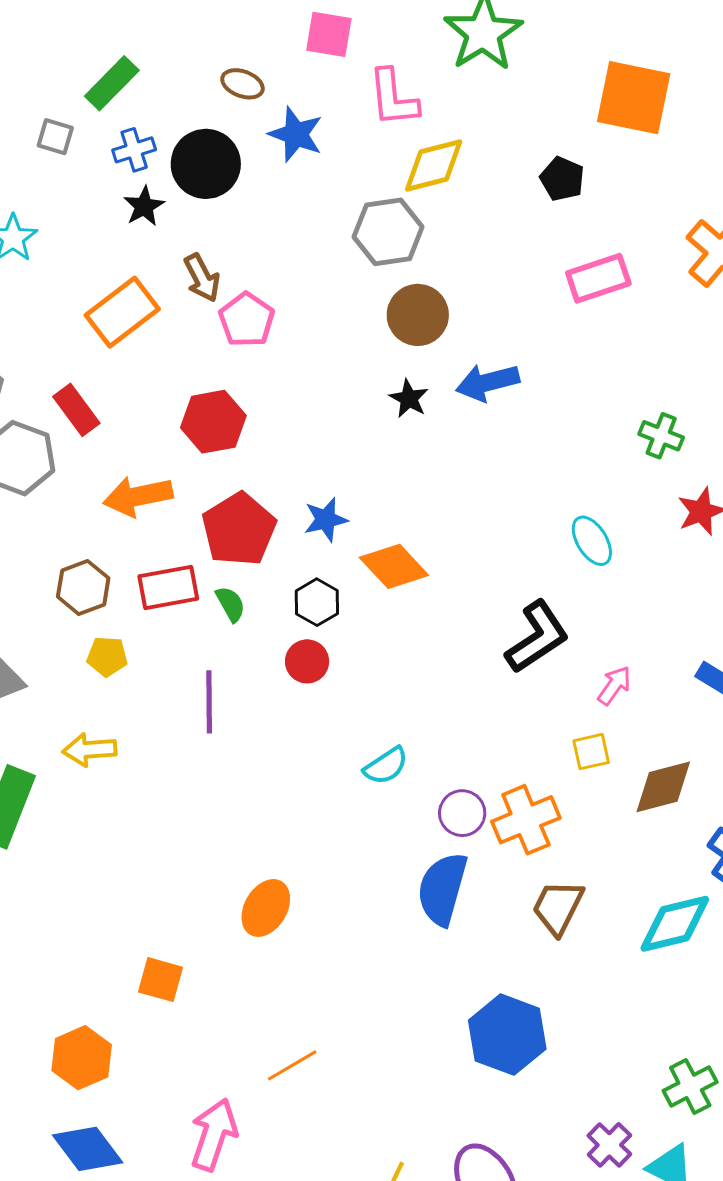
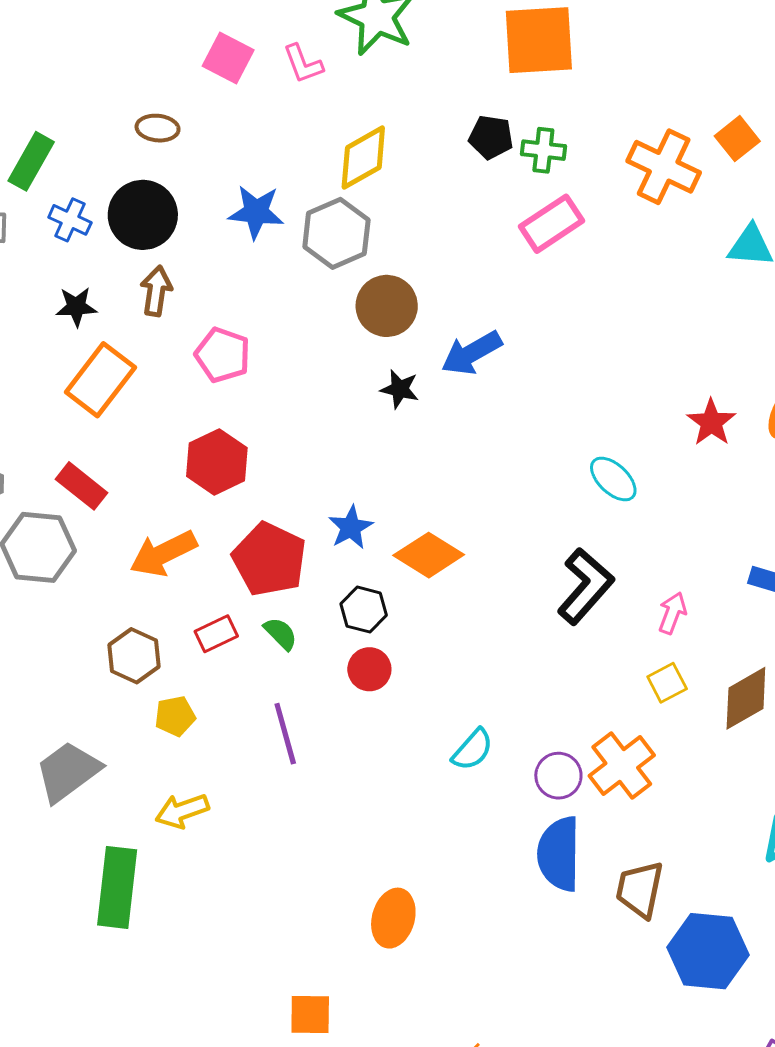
pink square: (329, 34) -> (228, 58), turned 33
pink L-shape: (393, 98) -> (303, 64), moved, size x0.7
blue star: (296, 134) -> (256, 212), moved
blue cross: (134, 150) -> (70, 220), turned -33
black star: (144, 206) -> (76, 307), moved, turned -30
brown arrow: (202, 278) -> (156, 291), moved, turned -129
green cross: (661, 436) -> (543, 150), moved
red rectangle: (168, 588) -> (216, 634), size x0.7
brown trapezoid: (558, 907) -> (640, 889), moved
blue hexagon: (507, 1035) -> (708, 951), moved

